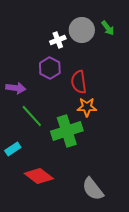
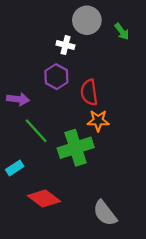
gray circle: (82, 30) -> (87, 20), moved
white cross: (58, 40) -> (65, 45), turned 35

